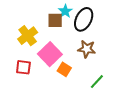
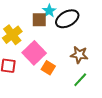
black ellipse: (84, 19) -> (67, 19), turned 35
brown star: (87, 49) -> (79, 55), moved

